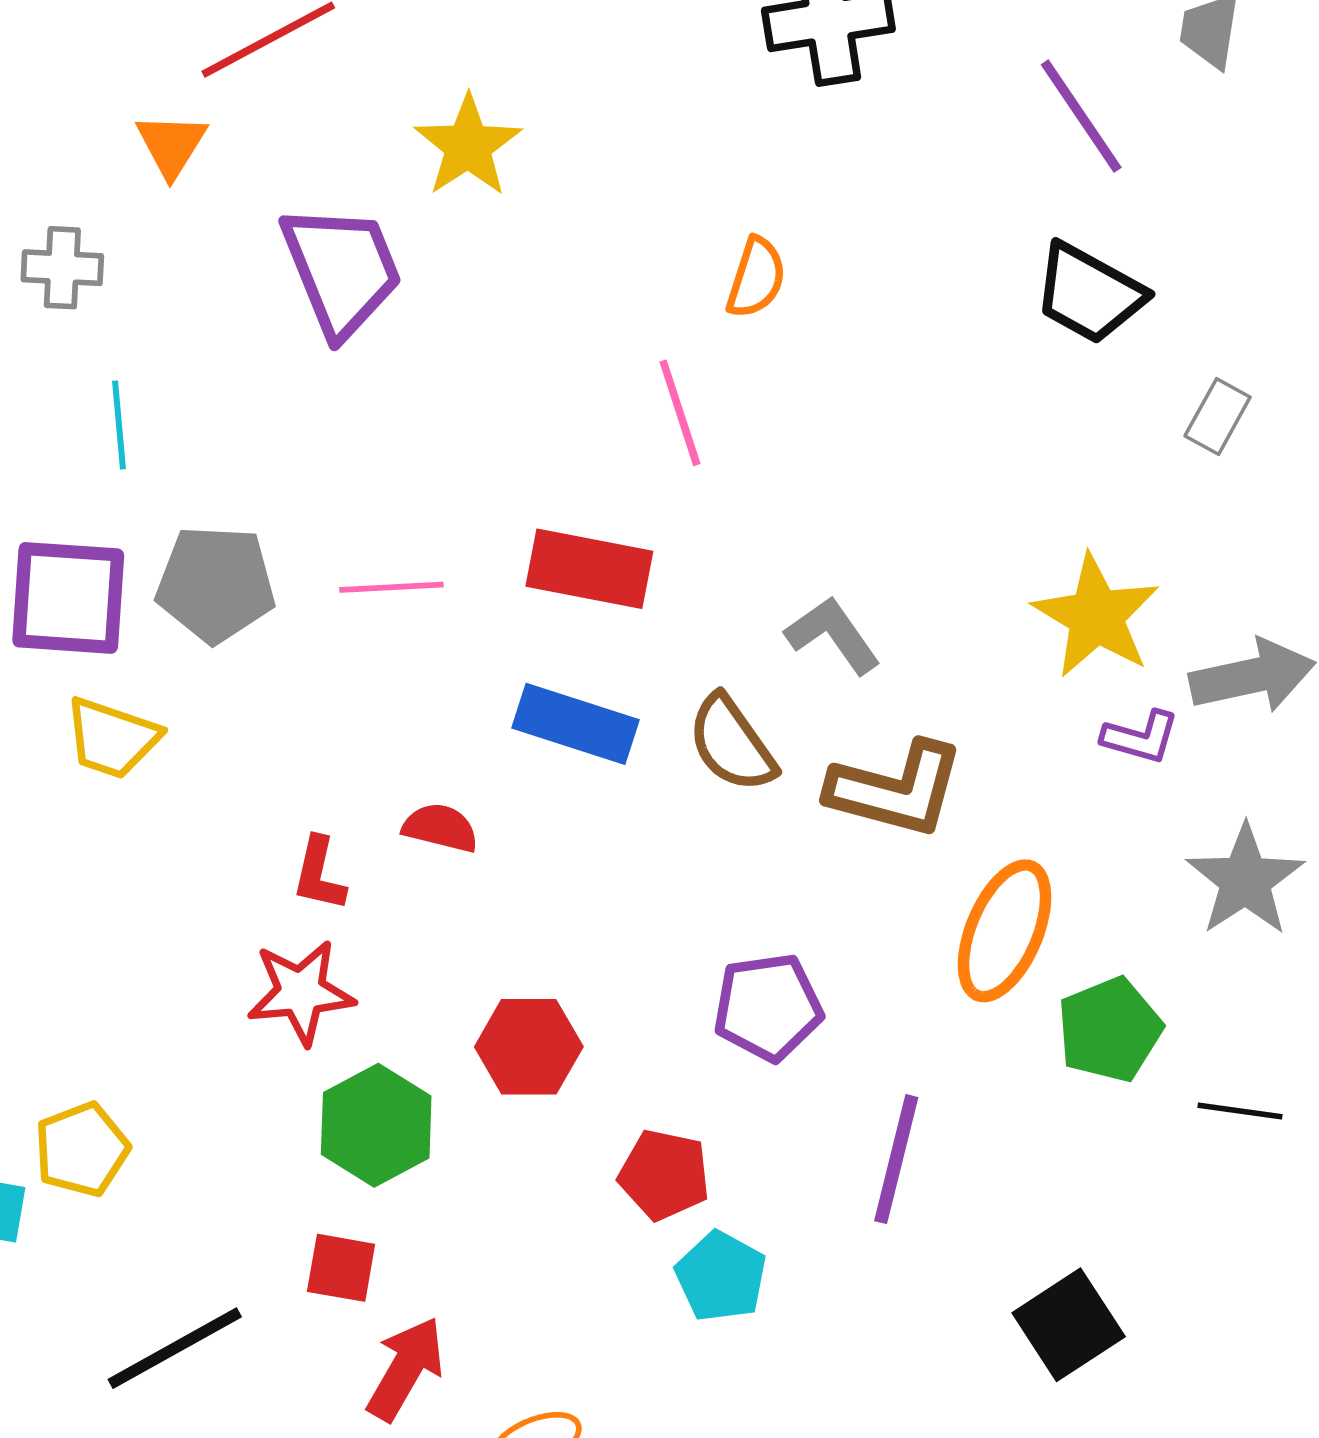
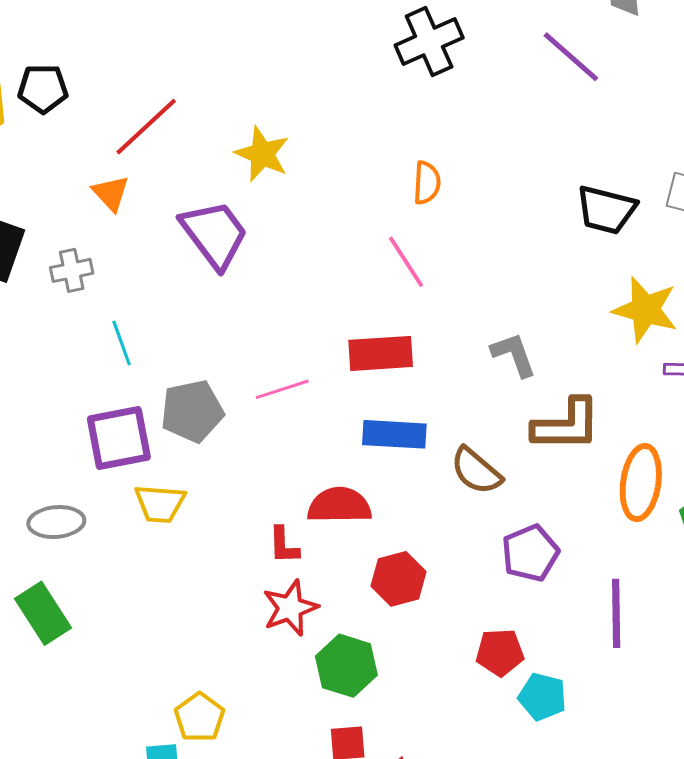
black trapezoid: (1089, 293) -> (606, 210), moved
gray L-shape: (833, 635) -> (514, 355), turned 30
brown semicircle: (732, 744) -> (476, 471), moved
red semicircle: (440, 828) -> (339, 505), size x1.6
red hexagon: (529, 1047) -> (398, 579), moved

